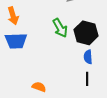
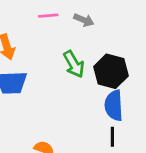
blue semicircle: (88, 57) -> (114, 105), size x1.5

